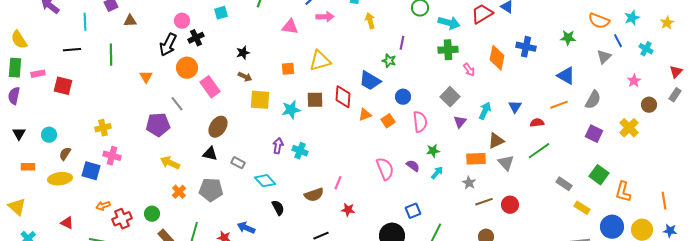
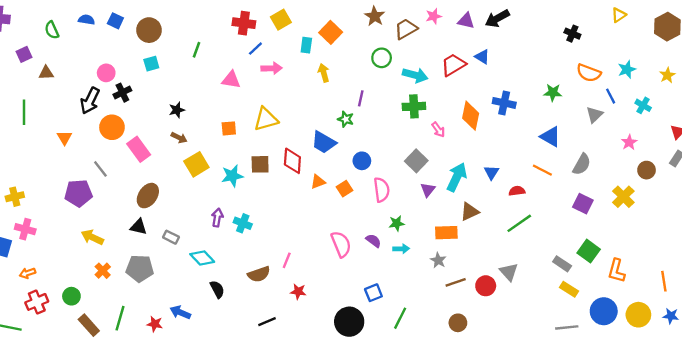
yellow square: (260, 100) -> (196, 164), turned -35
orange line: (559, 105) -> (542, 170), turned 48
cyan arrow: (485, 111) -> (457, 177), size x1.4
gray triangle: (506, 163) -> (509, 272), moved
cyan arrow: (437, 173) -> (401, 249), turned 48
gray rectangle: (564, 184) -> (562, 264), moved
orange arrow: (103, 206) -> (28, 273), moved

